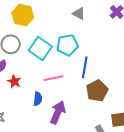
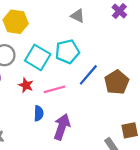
blue line: (85, 67) -> (88, 75), turned 35
red star: (14, 82) -> (26, 85), moved
brown pentagon: (97, 91) -> (117, 82), moved

